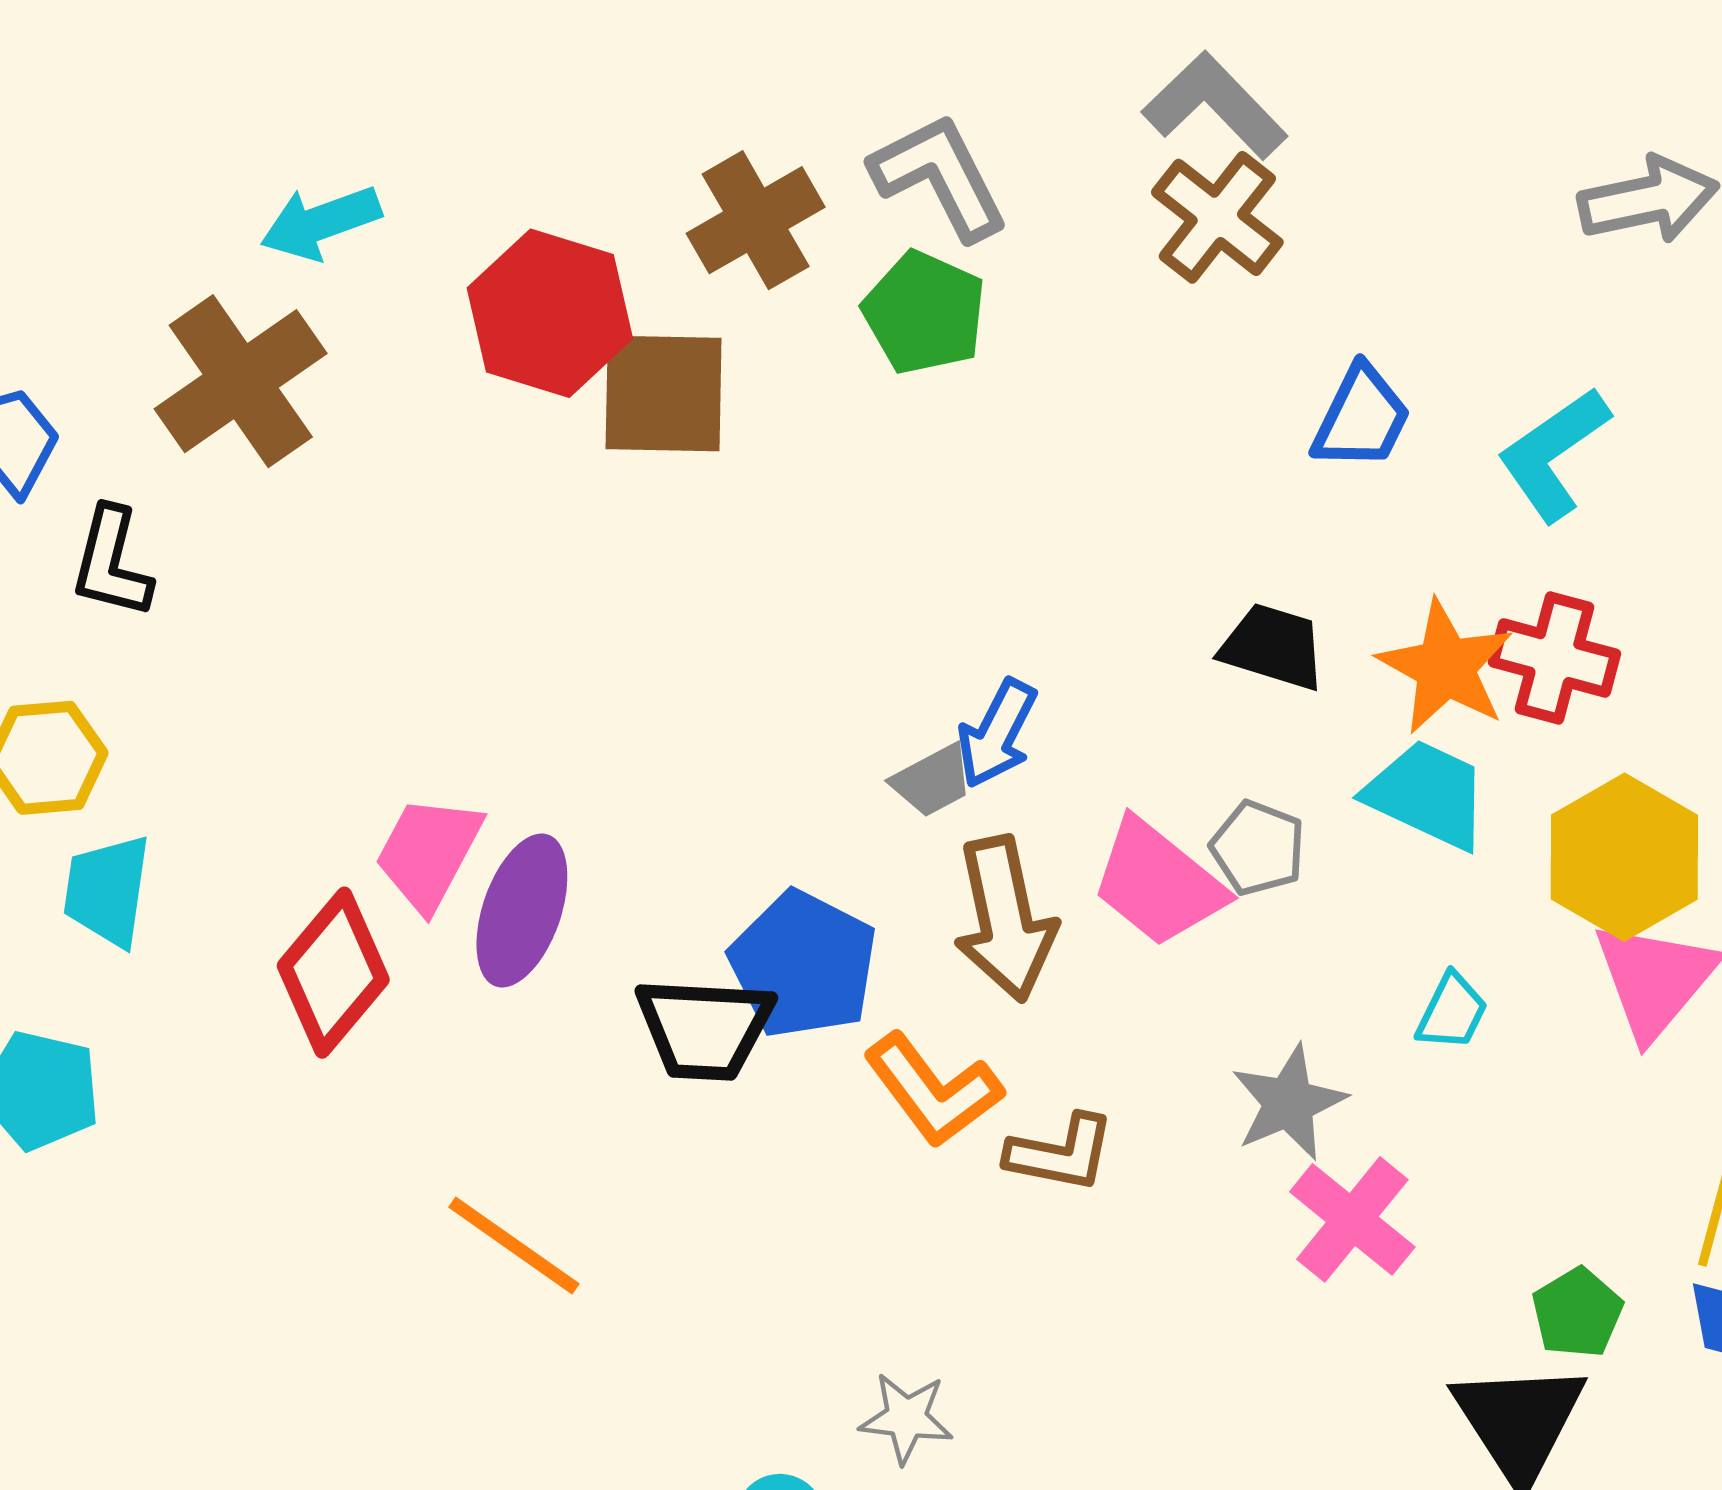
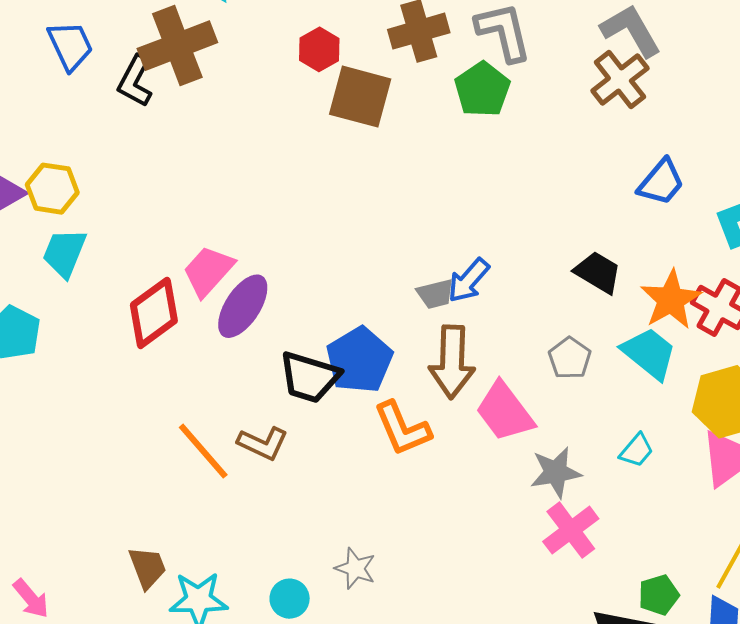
red hexagon: (550, 313) -> (319, 49), size x0.6
black L-shape: (111, 563) -> (135, 81), moved
pink trapezoid: (1158, 883) -> (505, 412), moved
brown L-shape: (1061, 1153) -> (263, 443), moved

